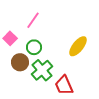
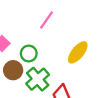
pink line: (33, 20) -> (47, 20), moved

